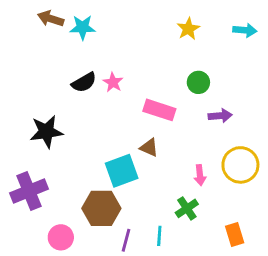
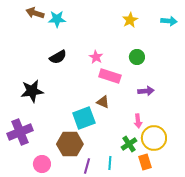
pink star: (113, 82) -> (96, 57), moved
purple arrow: (220, 116) -> (146, 91), moved
yellow circle: (240, 165) -> (154, 138), moved
orange rectangle: (235, 234) -> (145, 162), moved

